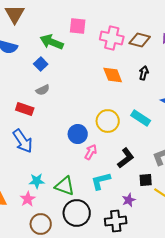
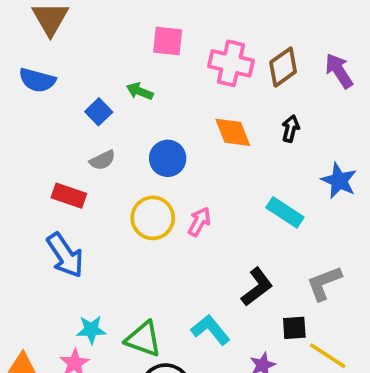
brown diamond: (140, 40) -> (283, 67), turned -50
green arrow: (52, 42) -> (140, 91), moved, size x0.6
yellow circle: (108, 121) -> (153, 218), moved
blue circle: (78, 134) -> (168, 158), moved
pink arrow: (91, 152) -> (199, 222), moved
cyan L-shape: (101, 181) -> (210, 330), turned 65

